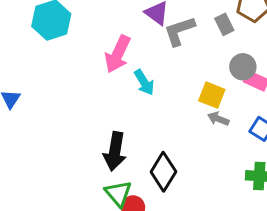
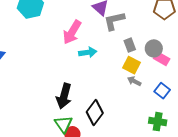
gray rectangle: (224, 24) -> (130, 45), moved
cyan arrow: (144, 82) -> (88, 52), turned -72

